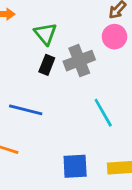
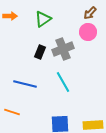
green triangle: (45, 34) -> (43, 19), moved, turned 36
cyan line: (103, 113) -> (63, 82), moved

